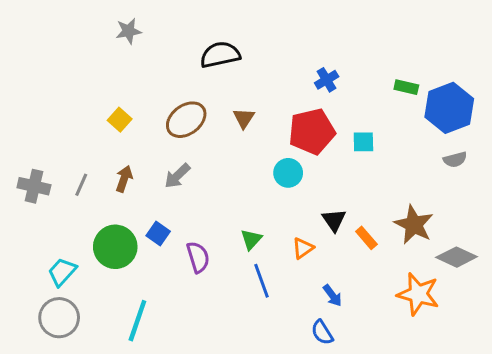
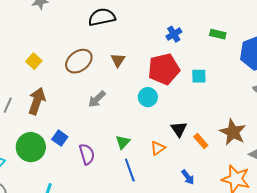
green rectangle: (406, 87) -> (218, 34), moved
gray arrow: (177, 176) -> (97, 99), moved
brown arrow: (124, 179) -> (37, 101), size x1.5
blue arrow: (332, 296) -> (188, 177), moved

